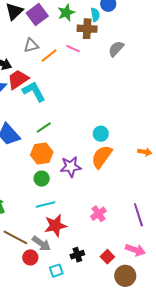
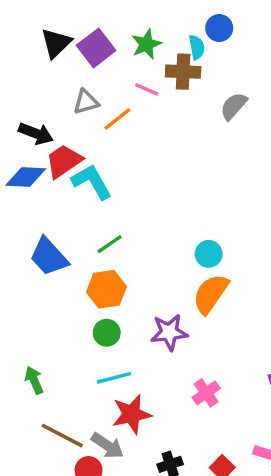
pink line: (73, 49) -> (147, 89), moved
purple star: (71, 167) -> (169, 332), moved

